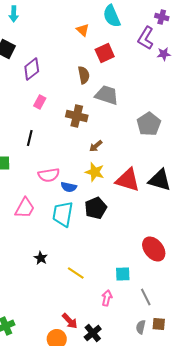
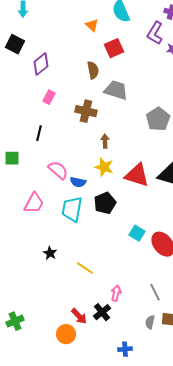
brown arrow: (96, 146) -> (105, 141), turned 128
pink semicircle: (49, 175) -> (58, 170), turned -130
cyan square: (123, 274) -> (137, 233), moved, turned 35
black cross: (93, 333) -> (102, 312), moved

